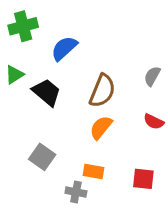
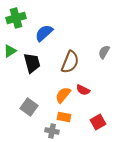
black trapezoid: (47, 92) -> (32, 63), turned 35
red semicircle: (154, 122) -> (83, 90), moved
orange semicircle: (101, 127) -> (63, 95), moved
red square: (143, 179) -> (98, 122), turned -35

